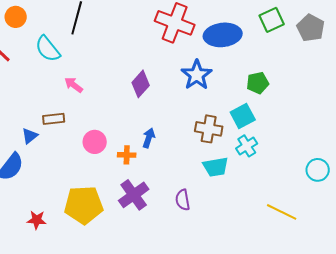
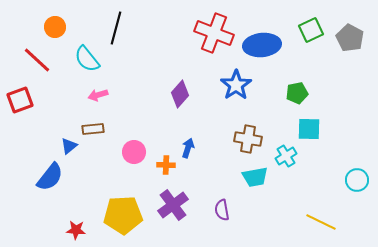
pink arrow: (74, 85) -> (98, 95), moved, turned -54
cyan square: (243, 116) -> (309, 129), moved, turned 30

